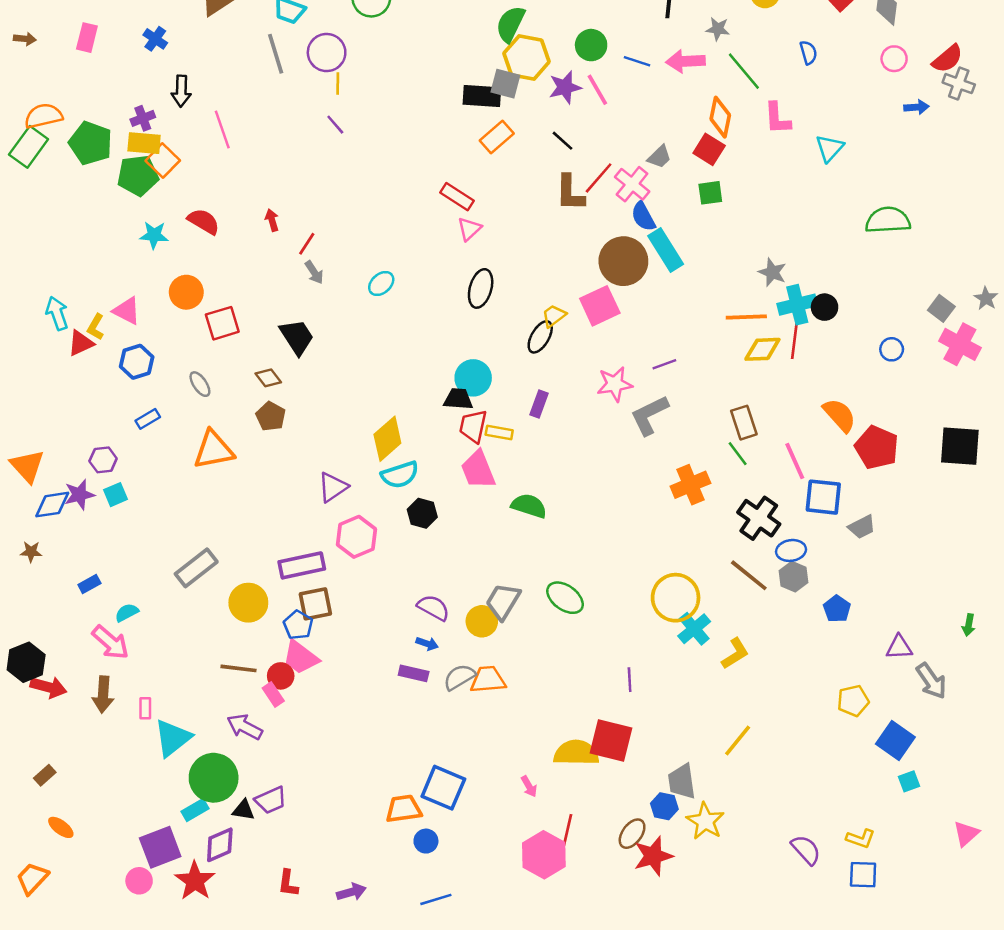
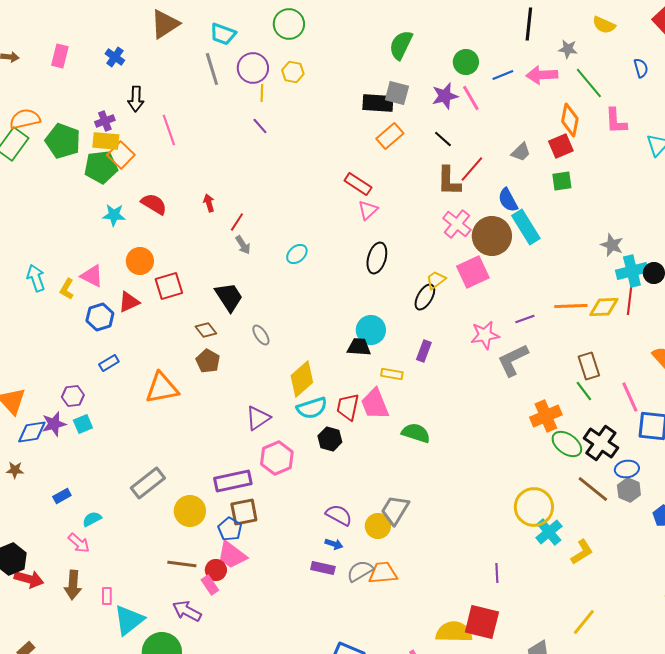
yellow hexagon: (527, 57) -> (293, 72), moved, size x0.6
blue line: (637, 61) -> (503, 75), turned -40
red square: (709, 149) -> (561, 146), turned 35
pink cross: (632, 184) -> (457, 224), moved
orange line: (746, 317) -> (571, 306), moved
red triangle: (81, 343) -> (129, 302), moved
gray ellipse: (200, 384) -> (261, 335), moved
red trapezoid: (473, 426) -> (348, 407), moved
green ellipse: (565, 598) -> (567, 444), moved
pink arrow: (111, 642) -> (79, 543), size x0.7

